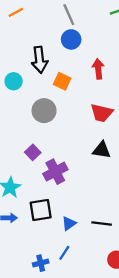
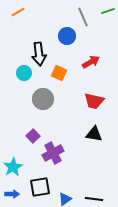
gray line: (69, 15) -> (83, 17), moved
red arrow: (98, 69) -> (91, 62), turned 66
cyan circle: (14, 81) -> (24, 73), moved

